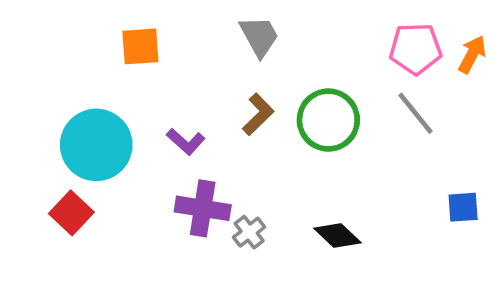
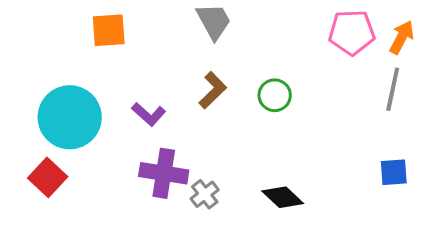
gray line: (416, 113) -> (393, 89), moved, turned 51
green circle: (328, 120) -> (275, 95), size x0.6

